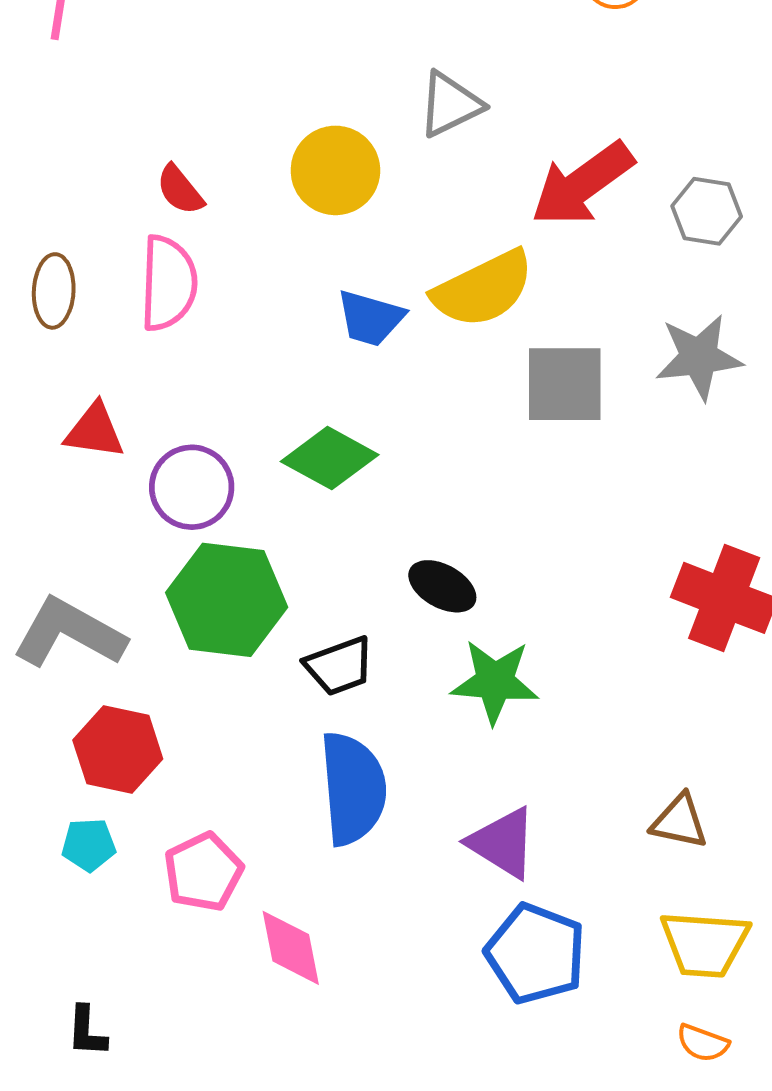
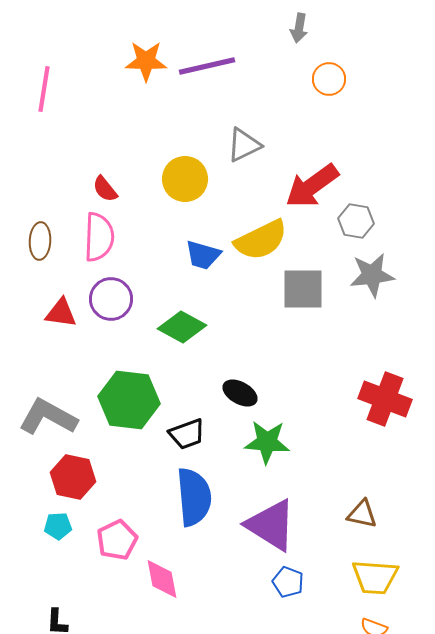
gray hexagon: (707, 211) -> (356, 221), moved
purple circle: (192, 487) -> (111, 299), moved
purple triangle: (503, 843) -> (271, 525), size x1.4
blue pentagon: (536, 954) -> (288, 582), size x0.6

